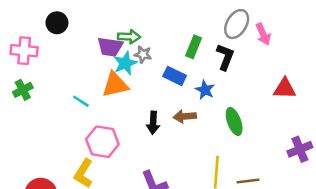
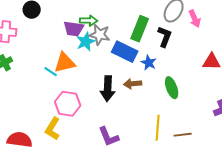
green rectangle: (194, 47) -> (140, 29), size x1.4
gray star: (143, 54) -> (100, 35), size x1.5
blue rectangle: (175, 76) -> (125, 52), size x1.4
orange triangle: (115, 85) -> (65, 63), moved
black arrow: (153, 123) -> (108, 89), size x1.4

